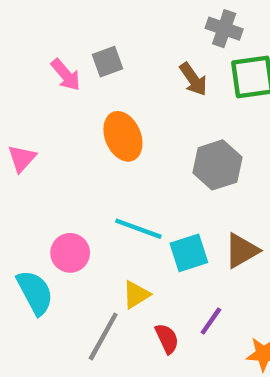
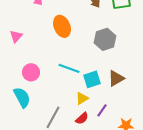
pink circle: (70, 253) -> (31, 72), moved
yellow triangle: (136, 295) -> (82, 98), moved
red semicircle: (167, 339) -> (82, 118), turned 72

